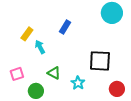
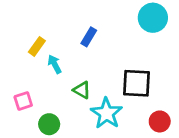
green triangle: (54, 73) -> (82, 90), moved
cyan star: (78, 83) -> (106, 113), size x1.6

